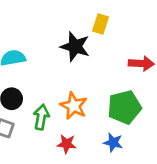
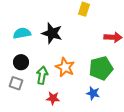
black star: (75, 47) -> (52, 33), moved
red star: (67, 144) -> (53, 98), moved

